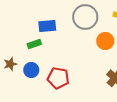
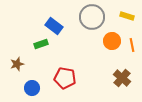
blue rectangle: (47, 26) -> (54, 26), turned 42
blue circle: (31, 70) -> (32, 88), moved

